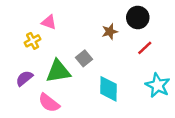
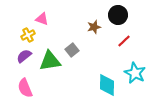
purple semicircle: (24, 78) -> (24, 56), moved
cyan diamond: (109, 89) -> (107, 85), moved
pink semicircle: (49, 103) -> (25, 88), moved, turned 30

